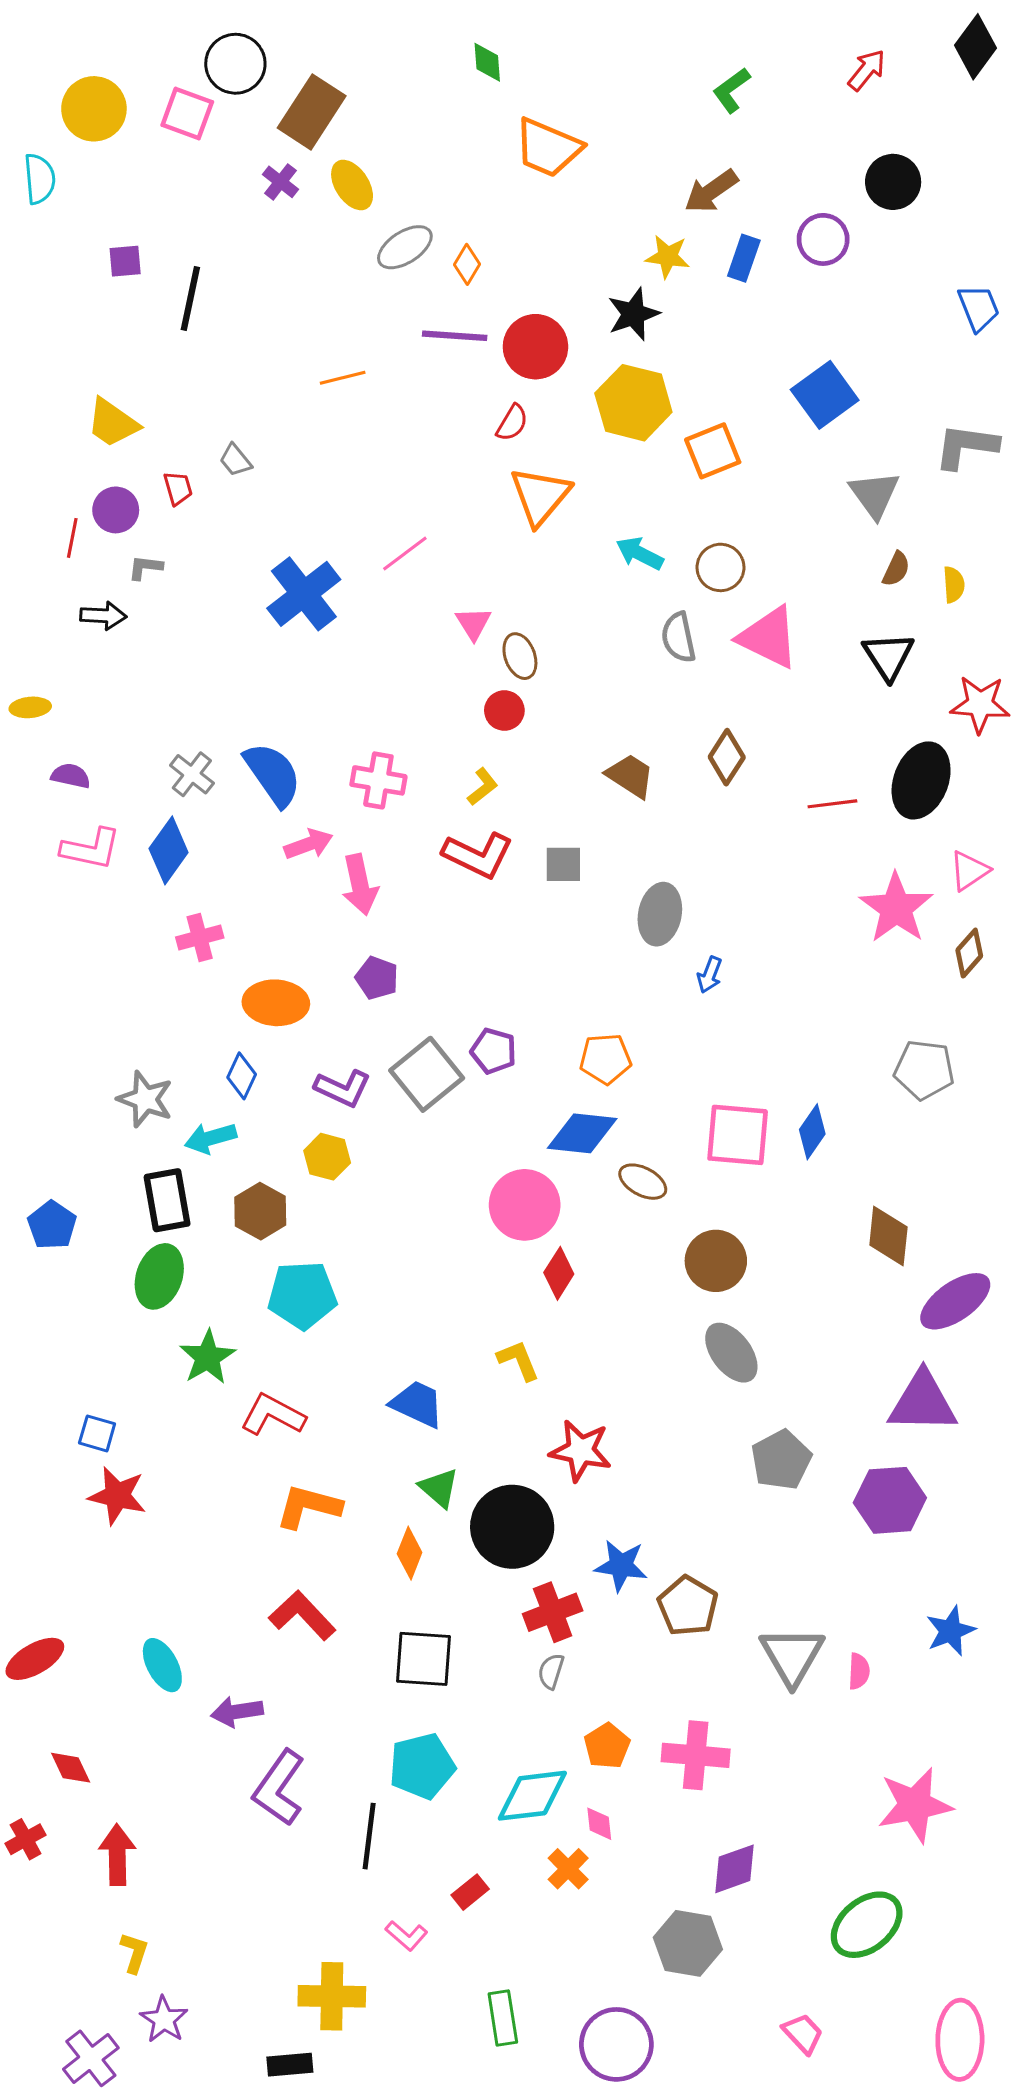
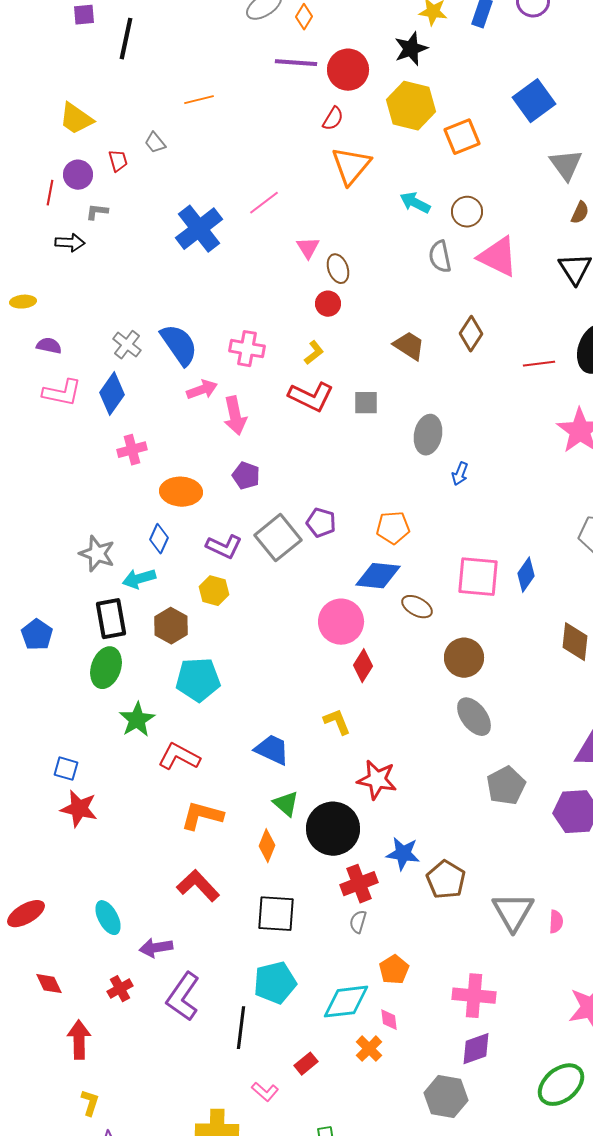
orange line: (343, 378) -> (199, 100), moved
pink cross: (696, 1755) -> (474, 996), moved
red cross: (26, 1839) -> (120, 989), moved

